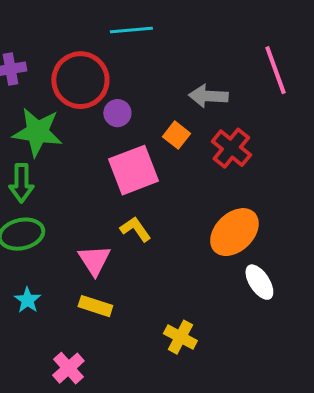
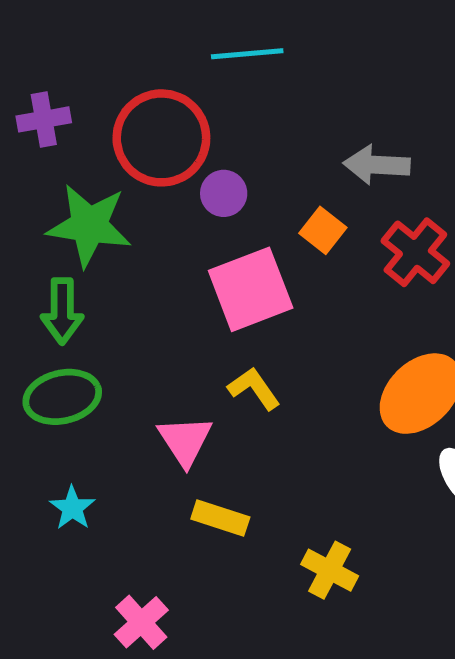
yellow rectangle: (95, 306) -> (220, 518), moved

